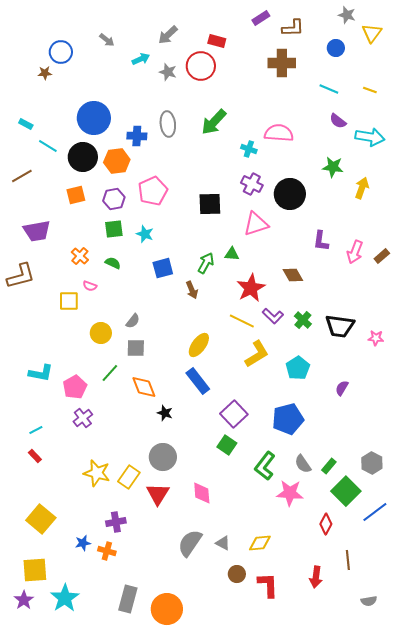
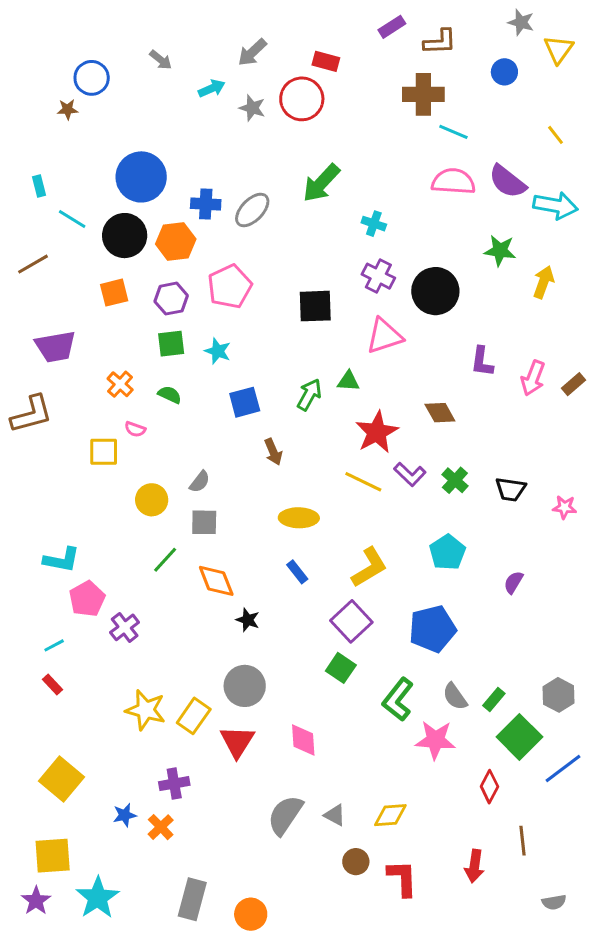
cyan line: (329, 89) -> (453, 132), moved
yellow line: (370, 90) -> (556, 135), turned 32
purple semicircle: (338, 121) -> (507, 181), size x1.5
cyan rectangle: (26, 124) -> (39, 186), turned 48
gray ellipse: (168, 124) -> (252, 210), moved, turned 50
pink semicircle: (279, 133) -> (453, 181), moved
brown arrow: (192, 290) -> (273, 452), moved
black trapezoid: (340, 326) -> (510, 489), size x0.7
yellow ellipse: (199, 345) -> (299, 518), turned 55
yellow L-shape: (257, 354) -> (369, 567), moved
blue rectangle: (198, 381) -> (297, 572), size x0.6
pink pentagon: (75, 387) -> (87, 599), moved
orange cross: (107, 551) -> (161, 827), turned 30
orange circle: (167, 609) -> (251, 914), size x0.7

